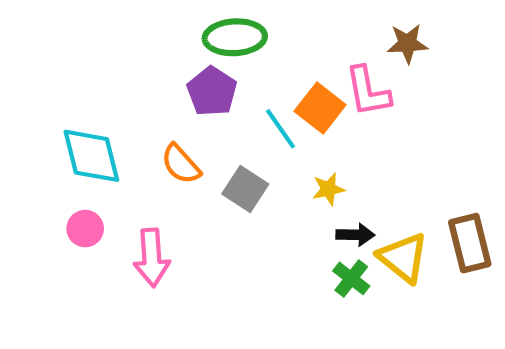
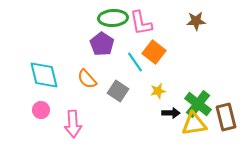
pink L-shape: (368, 91) -> (141, 23), moved
yellow triangle: (403, 258) -> (194, 124), turned -48
green cross: (351, 278) -> (198, 104), moved, size x1.5

